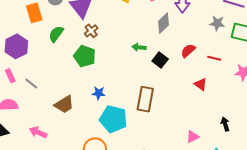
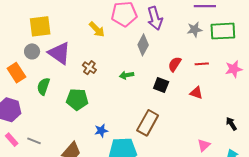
brown cross: (91, 31) -> (89, 68), moved
black square: (160, 60) -> (161, 85), moved
brown rectangle: (145, 99) -> (148, 123), turned 35

